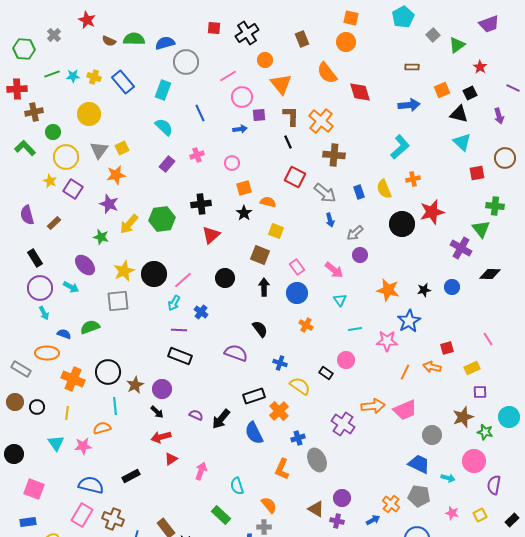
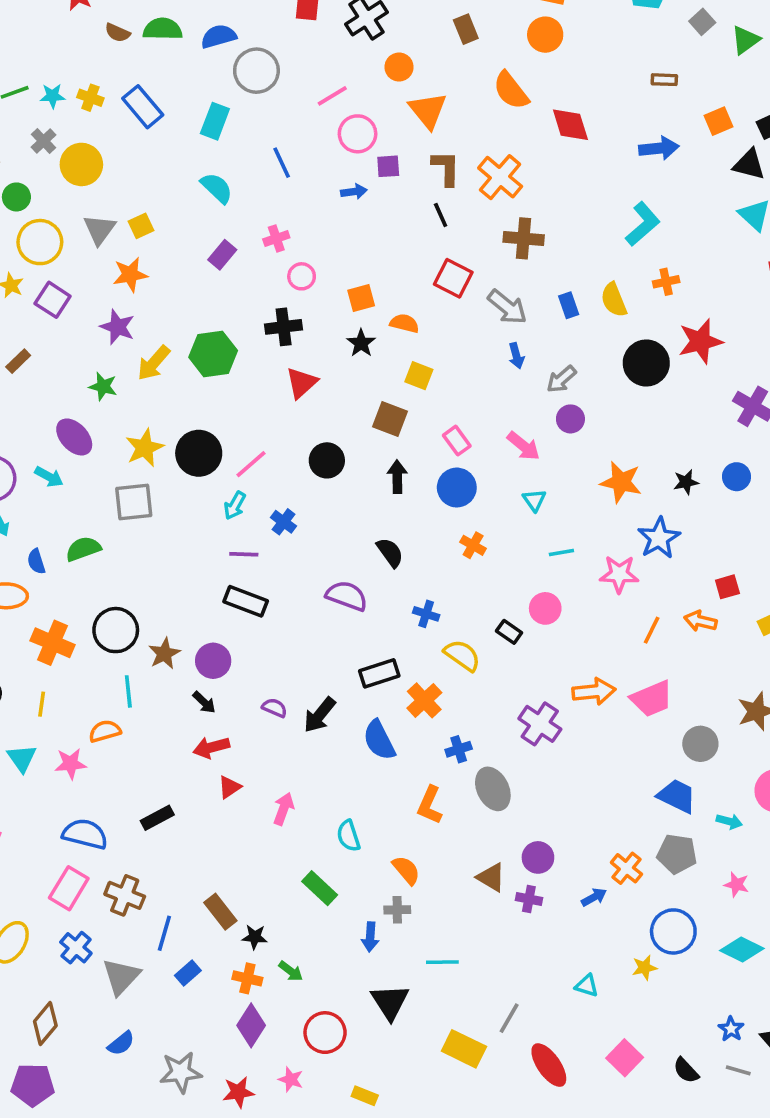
gray cross: (54, 35) -> (43, 141), moved
pink circle: (232, 163) -> (302, 276), moved
blue semicircle: (64, 334) -> (36, 562), turned -128

